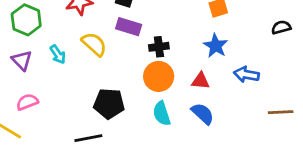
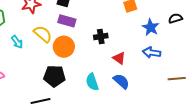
blue star: (216, 46) -> (151, 27), moved
black cross: (159, 47) -> (101, 37), moved
orange circle: (159, 76) -> (64, 47), moved
red triangle: (201, 81) -> (119, 58), turned 32

